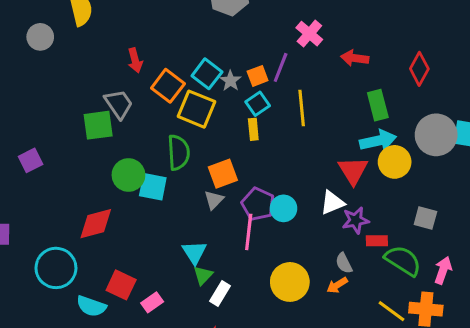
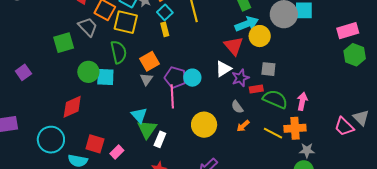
gray trapezoid: (119, 104) -> (88, 27), moved
gray square: (425, 218) -> (268, 69), moved
green triangle: (203, 275) -> (147, 129), size x1.5
orange arrow: (337, 285) -> (243, 126), moved

